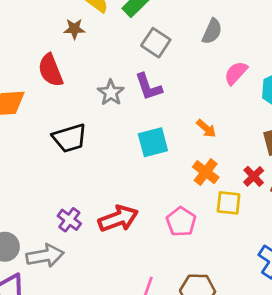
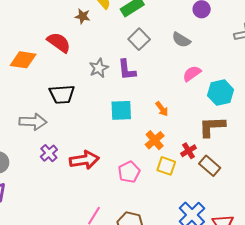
gray semicircle: (212, 31) -> (181, 40), turned 84
red semicircle: (51, 70) -> (59, 42), turned 135
gray arrow: (45, 256) -> (33, 122), moved

